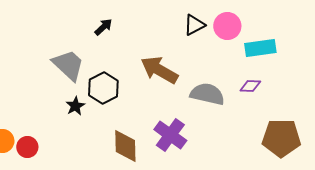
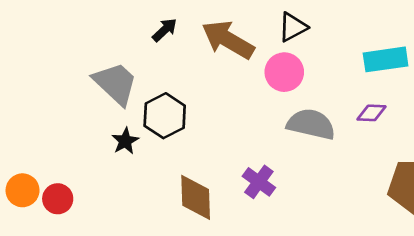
pink circle: (227, 26) -> (284, 72), moved
brown arrow: (159, 70) -> (228, 40), moved
purple cross: (170, 135) -> (259, 182), size x0.7

